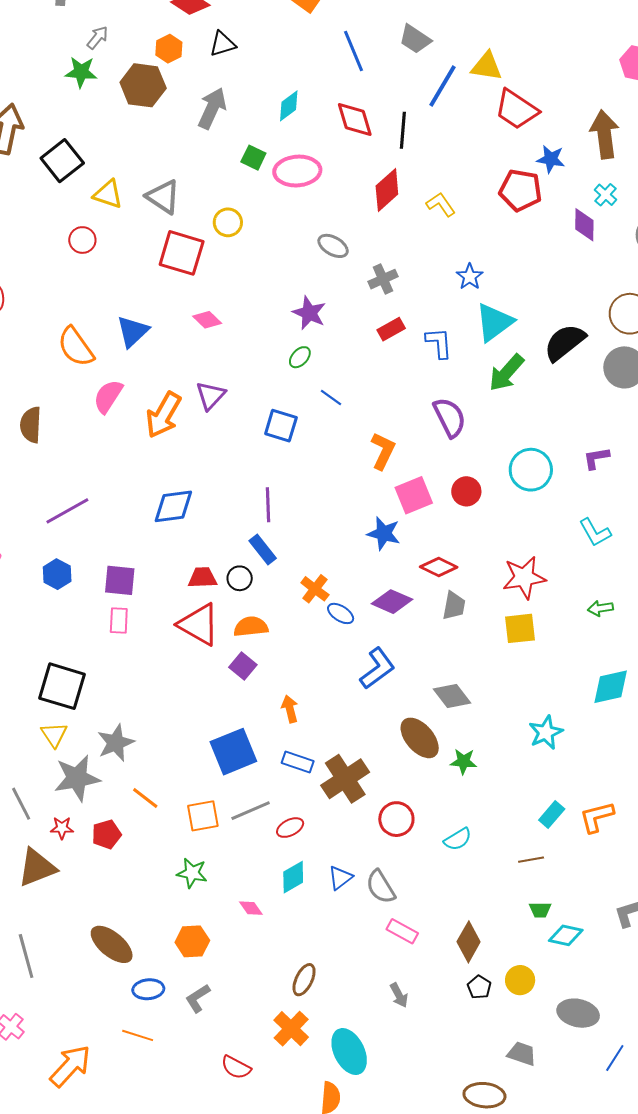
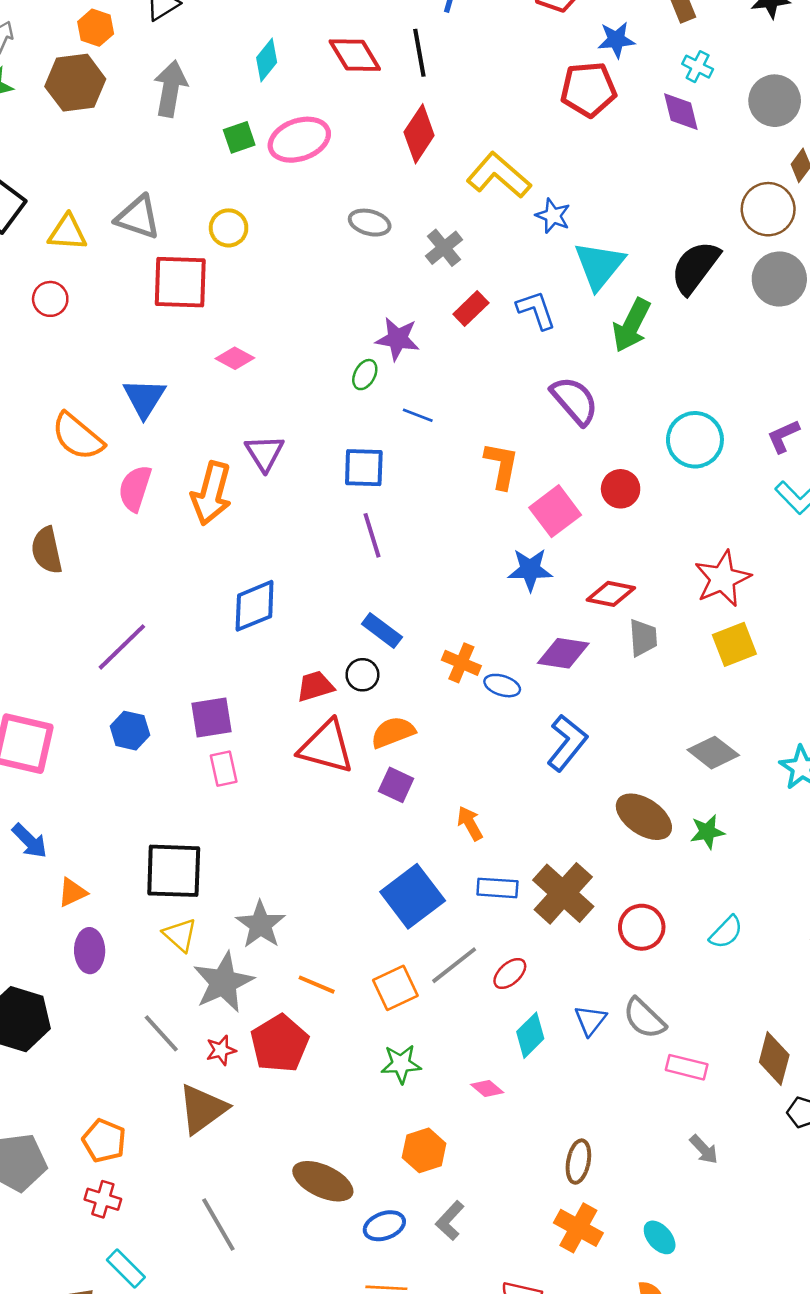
green square: (253, 158) -> (239, 137), turned -30
yellow L-shape: (441, 204) -> (499, 175), moved, size x1.6
purple star: (309, 313) -> (398, 339), moved
purple L-shape: (596, 458) -> (783, 436), moved
purple line: (268, 505) -> (372, 535), moved
gray diamond: (452, 696) -> (713, 753), moved
red pentagon: (106, 834) -> (280, 1044), size x1.5
cyan ellipse: (349, 1052) -> (660, 1237), size x0.6

